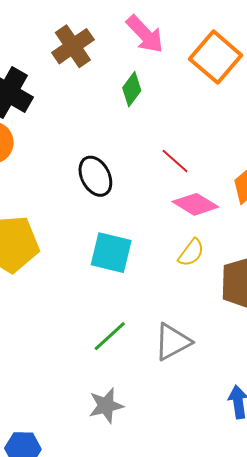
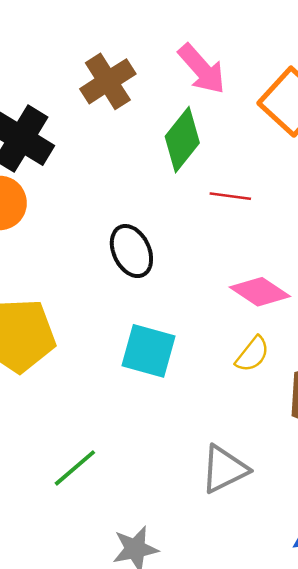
green diamond: (132, 89) -> (182, 140), size x1.4
red line: (175, 161) -> (230, 196), moved, turned -36
green line: (110, 336) -> (75, 468), moved

